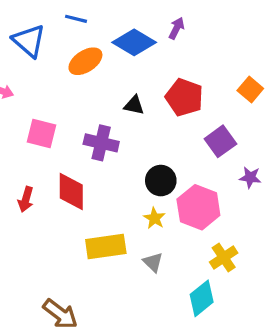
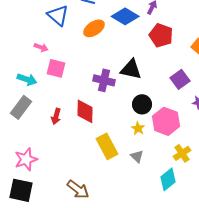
red pentagon: (184, 97) -> (161, 35), moved
black triangle: (134, 105) -> (131, 69), moved, size x1.6
pink square: (41, 133) -> (56, 68), moved
yellow rectangle: (106, 246) -> (107, 146), turned 70

